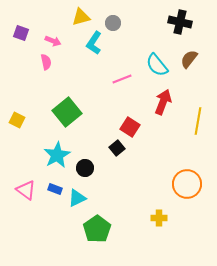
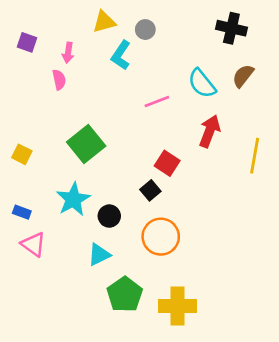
pink arrow: (53, 41) -> (68, 53), turned 77
orange circle: (187, 184) -> (161, 237), moved
blue rectangle: (55, 189) -> (22, 212), moved
yellow cross: (159, 218) -> (177, 306), moved, size x1.8

